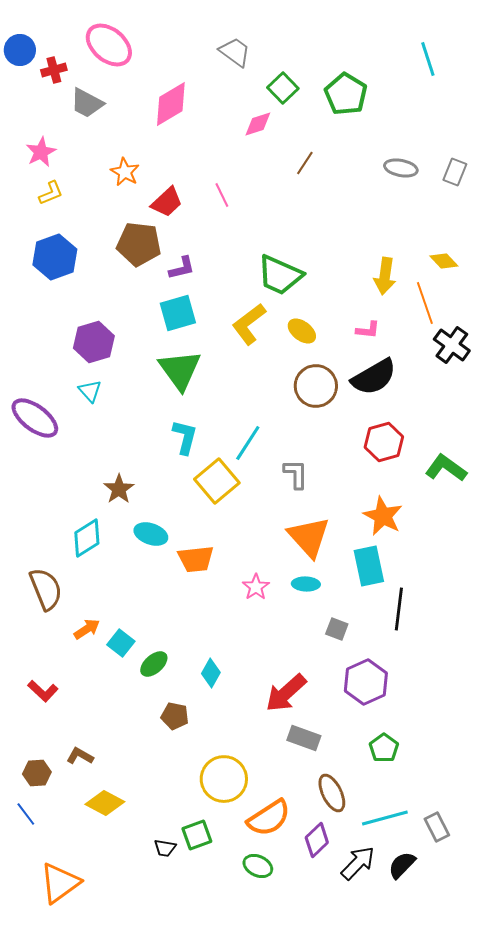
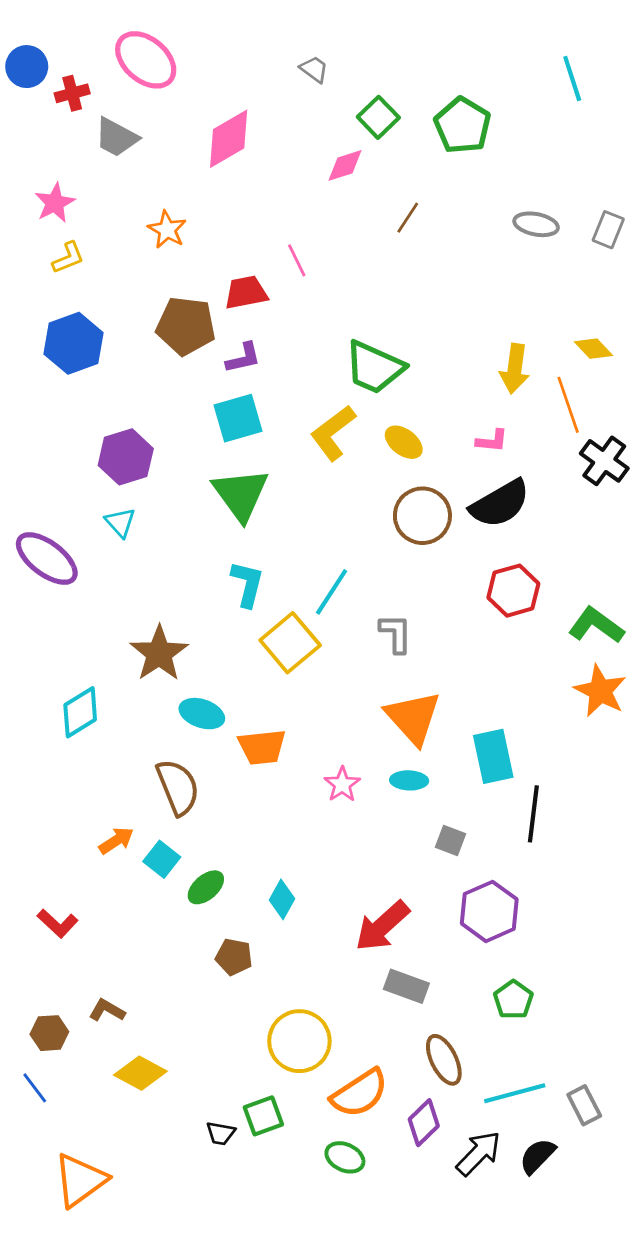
gray trapezoid: (235, 52) -> (314, 69), size x0.7
red trapezoid: (167, 202) -> (246, 292), moved, turned -148
brown star: (119, 489) -> (159, 653), size x1.4
orange star: (383, 516) -> (600, 691), moved
cyan diamond: (87, 538) -> (80, 712), moved
brown semicircle: (46, 589) -> (178, 787), moved

